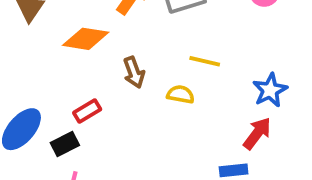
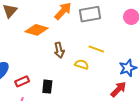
red rectangle: (87, 111) -> (22, 81), moved
black rectangle: (65, 144) -> (47, 87), moved, turned -64

